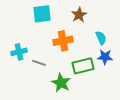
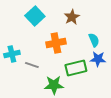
cyan square: (42, 14) -> (35, 16), turned -36
green star: (61, 83) -> (54, 85), turned -30

